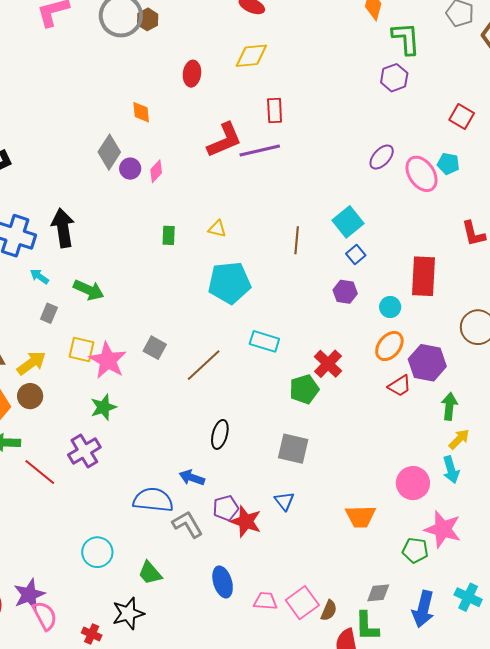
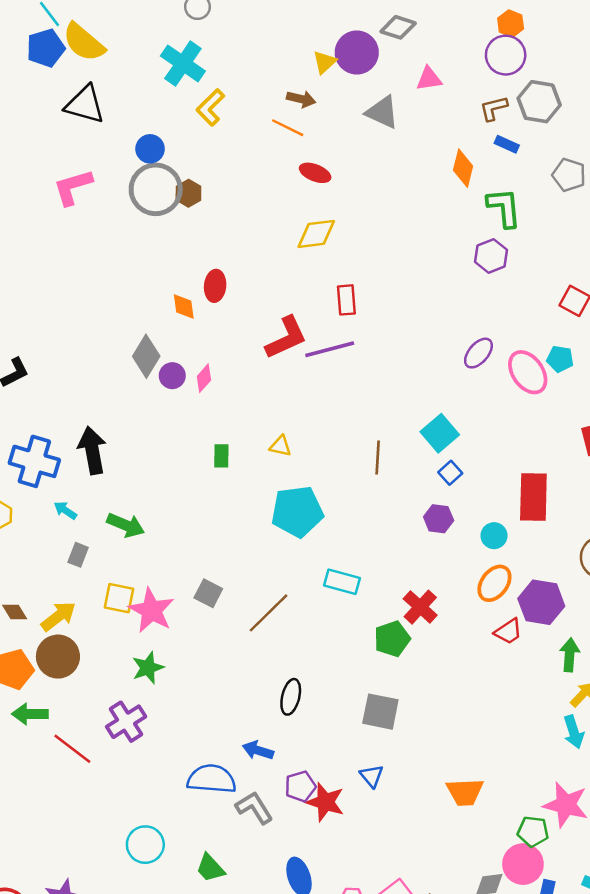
red ellipse: (192, 74) -> (215, 286), moved
brown circle: (30, 396) -> (58, 657), size x1.4
pink circle: (413, 483) -> (523, 864), moved

